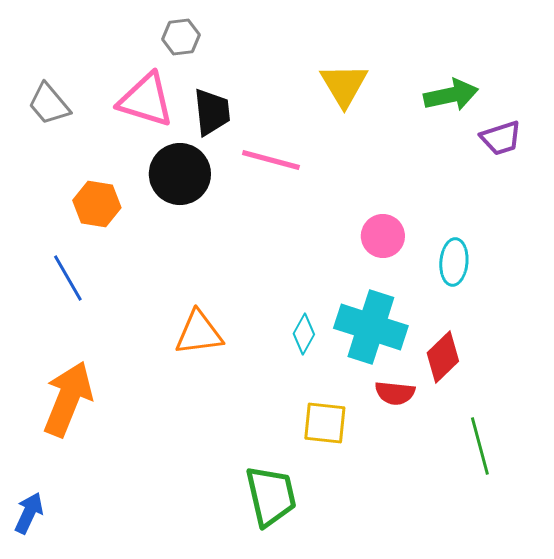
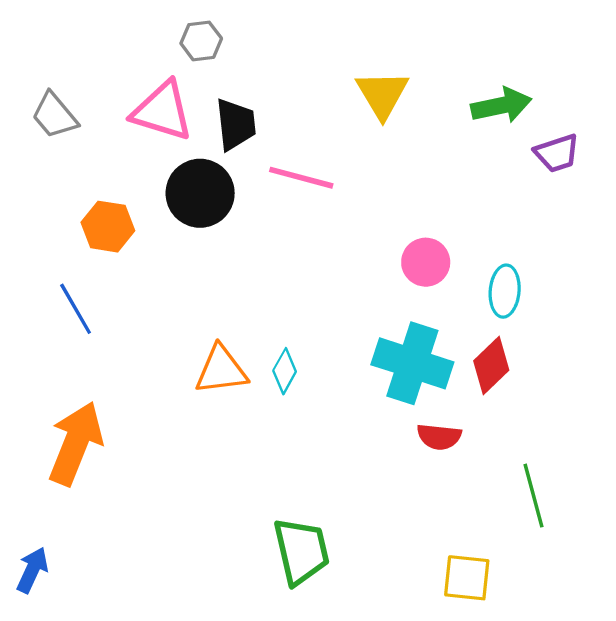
cyan diamond: (304, 334) -> (285, 371), moved
red diamond: (443, 357) -> (491, 366), moved
yellow square: (325, 423) -> (467, 578), moved

